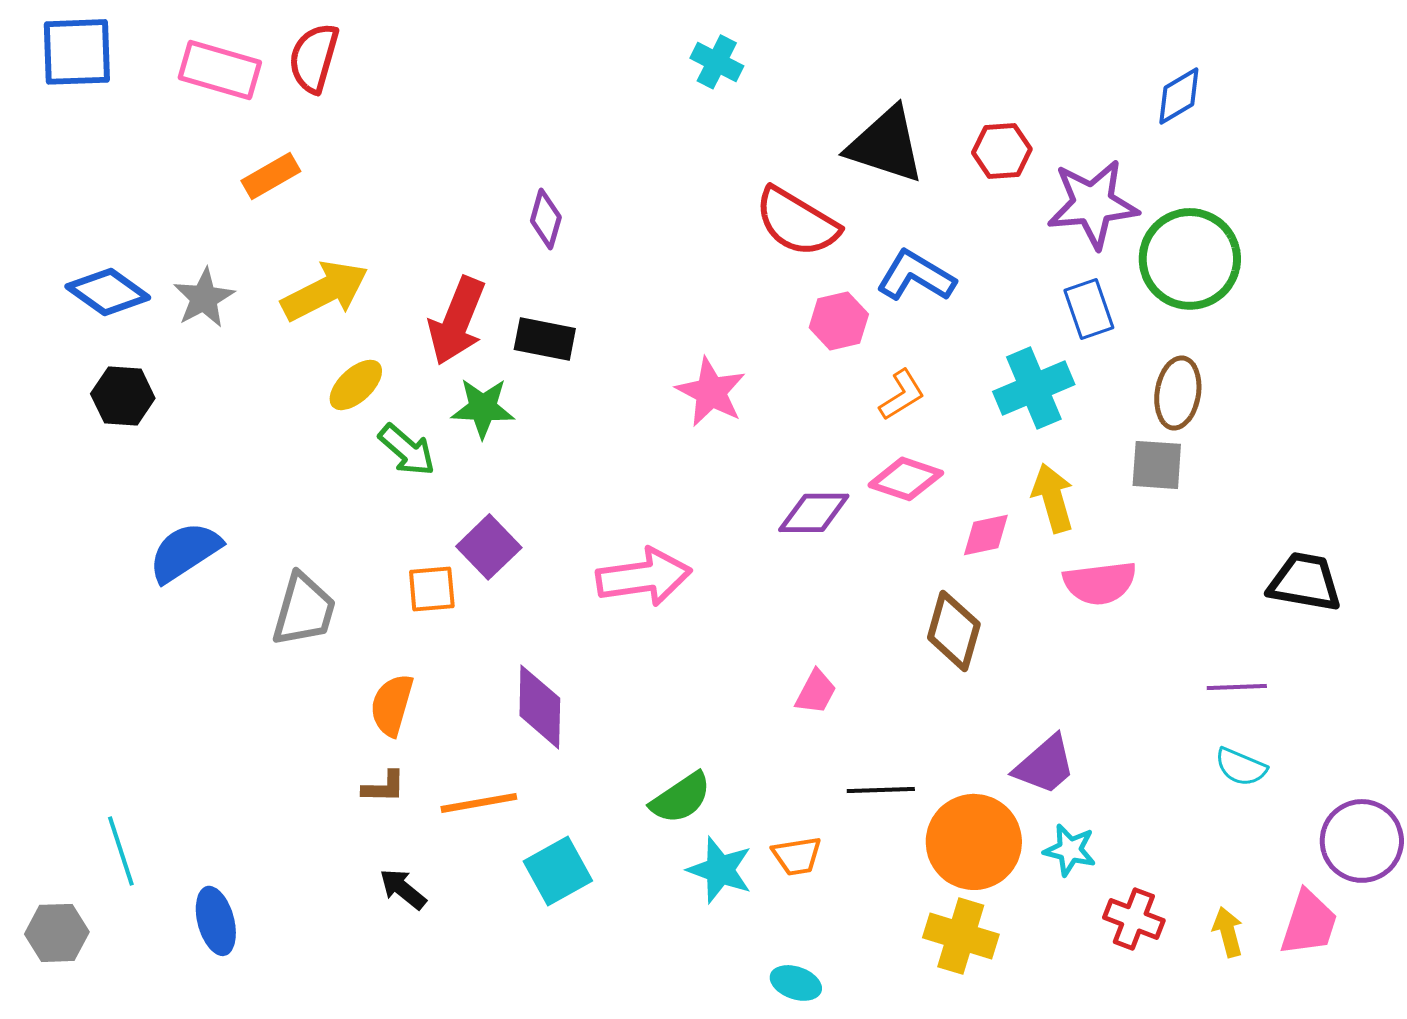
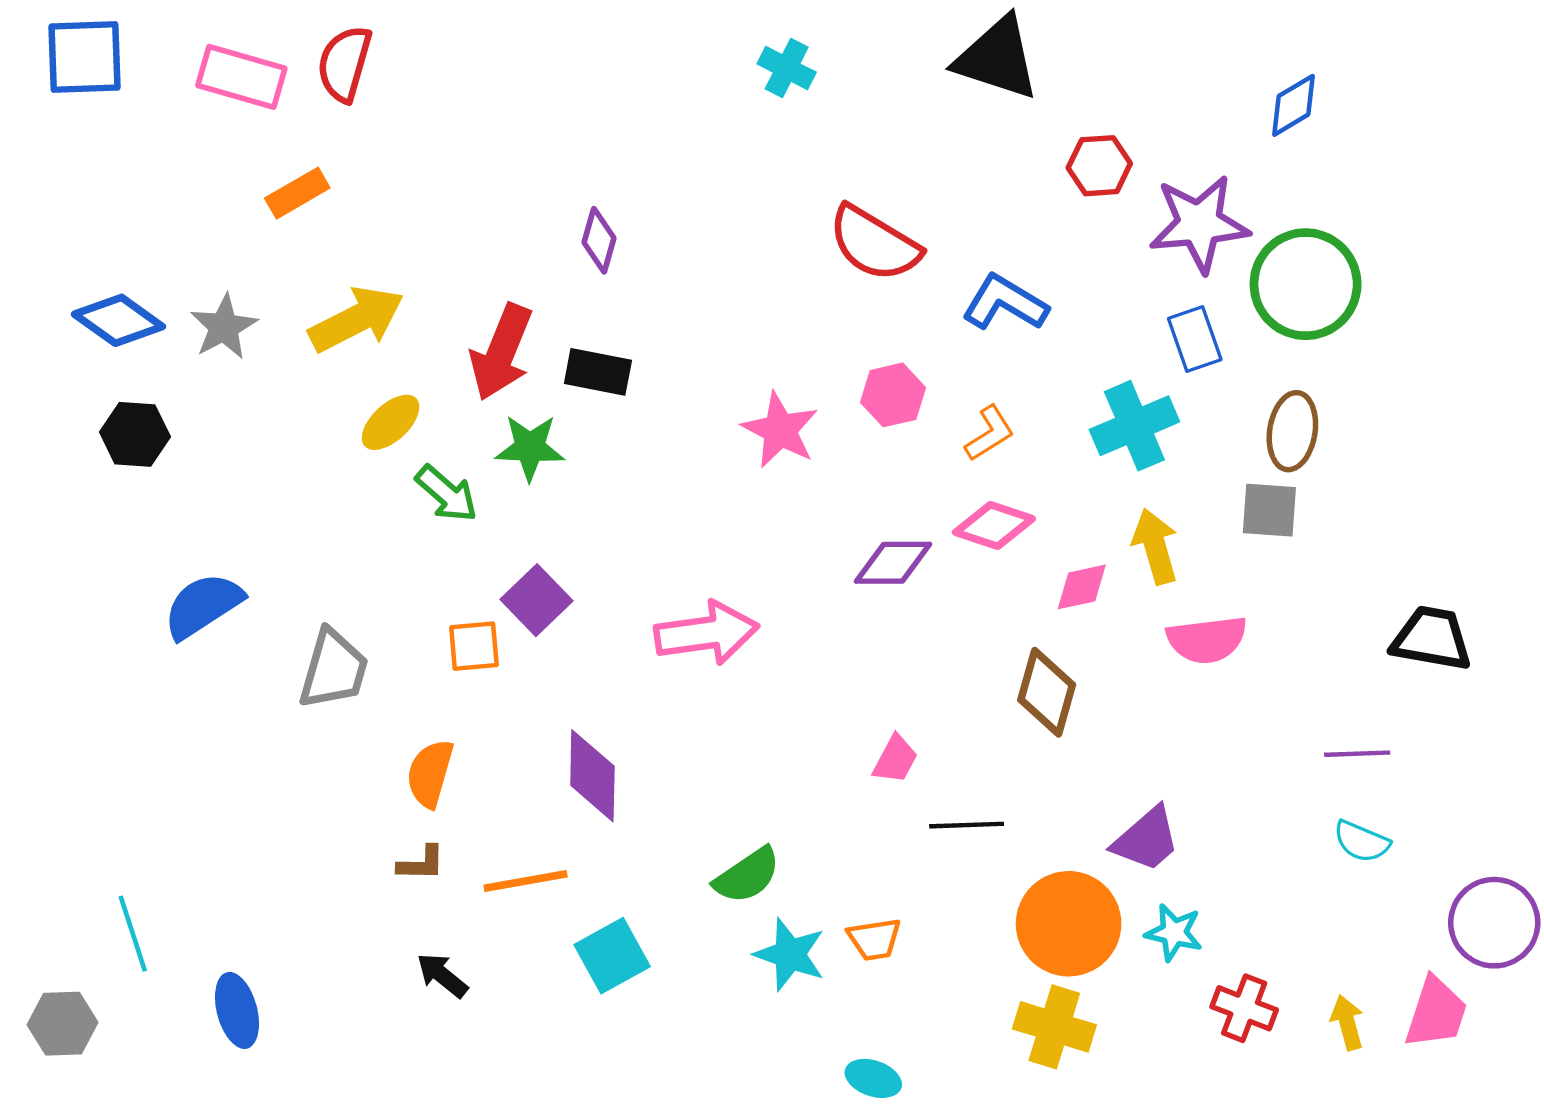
black triangle: (886, 145) -> (997, 58), moved
pink hexagon: (839, 321) -> (893, 395), moved
black line: (881, 790) -> (967, 825), moved

